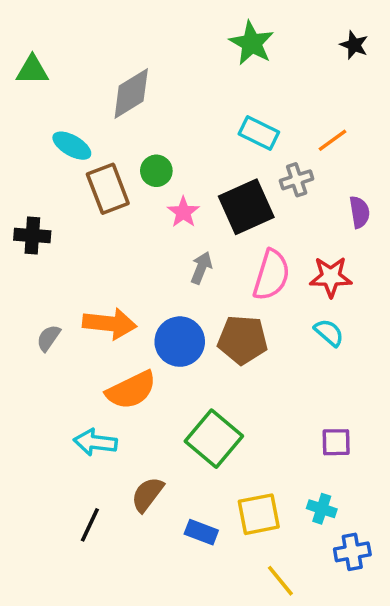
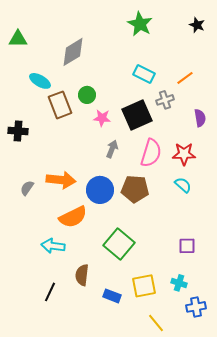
pink star: (183, 212) -> (102, 118), turned -30
brown semicircle: (147, 494) -> (82, 275), turned -30

